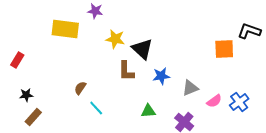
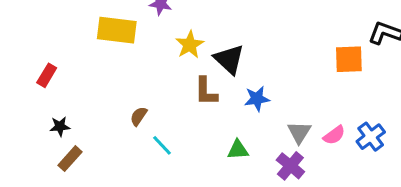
yellow star: (115, 39) -> (190, 45), turned 30
gray triangle: (190, 88) -> (299, 132), moved, turned -36

